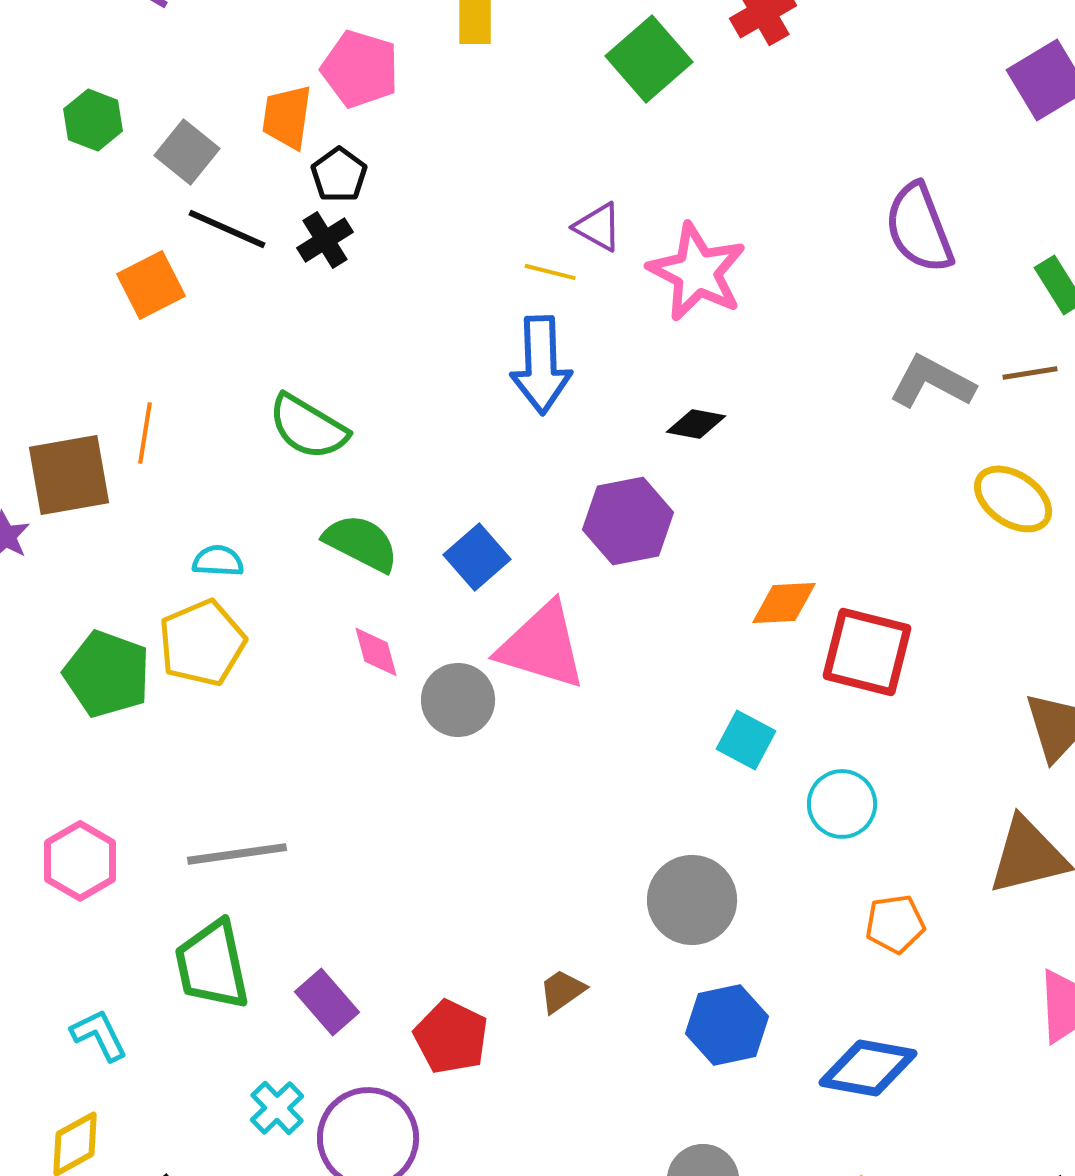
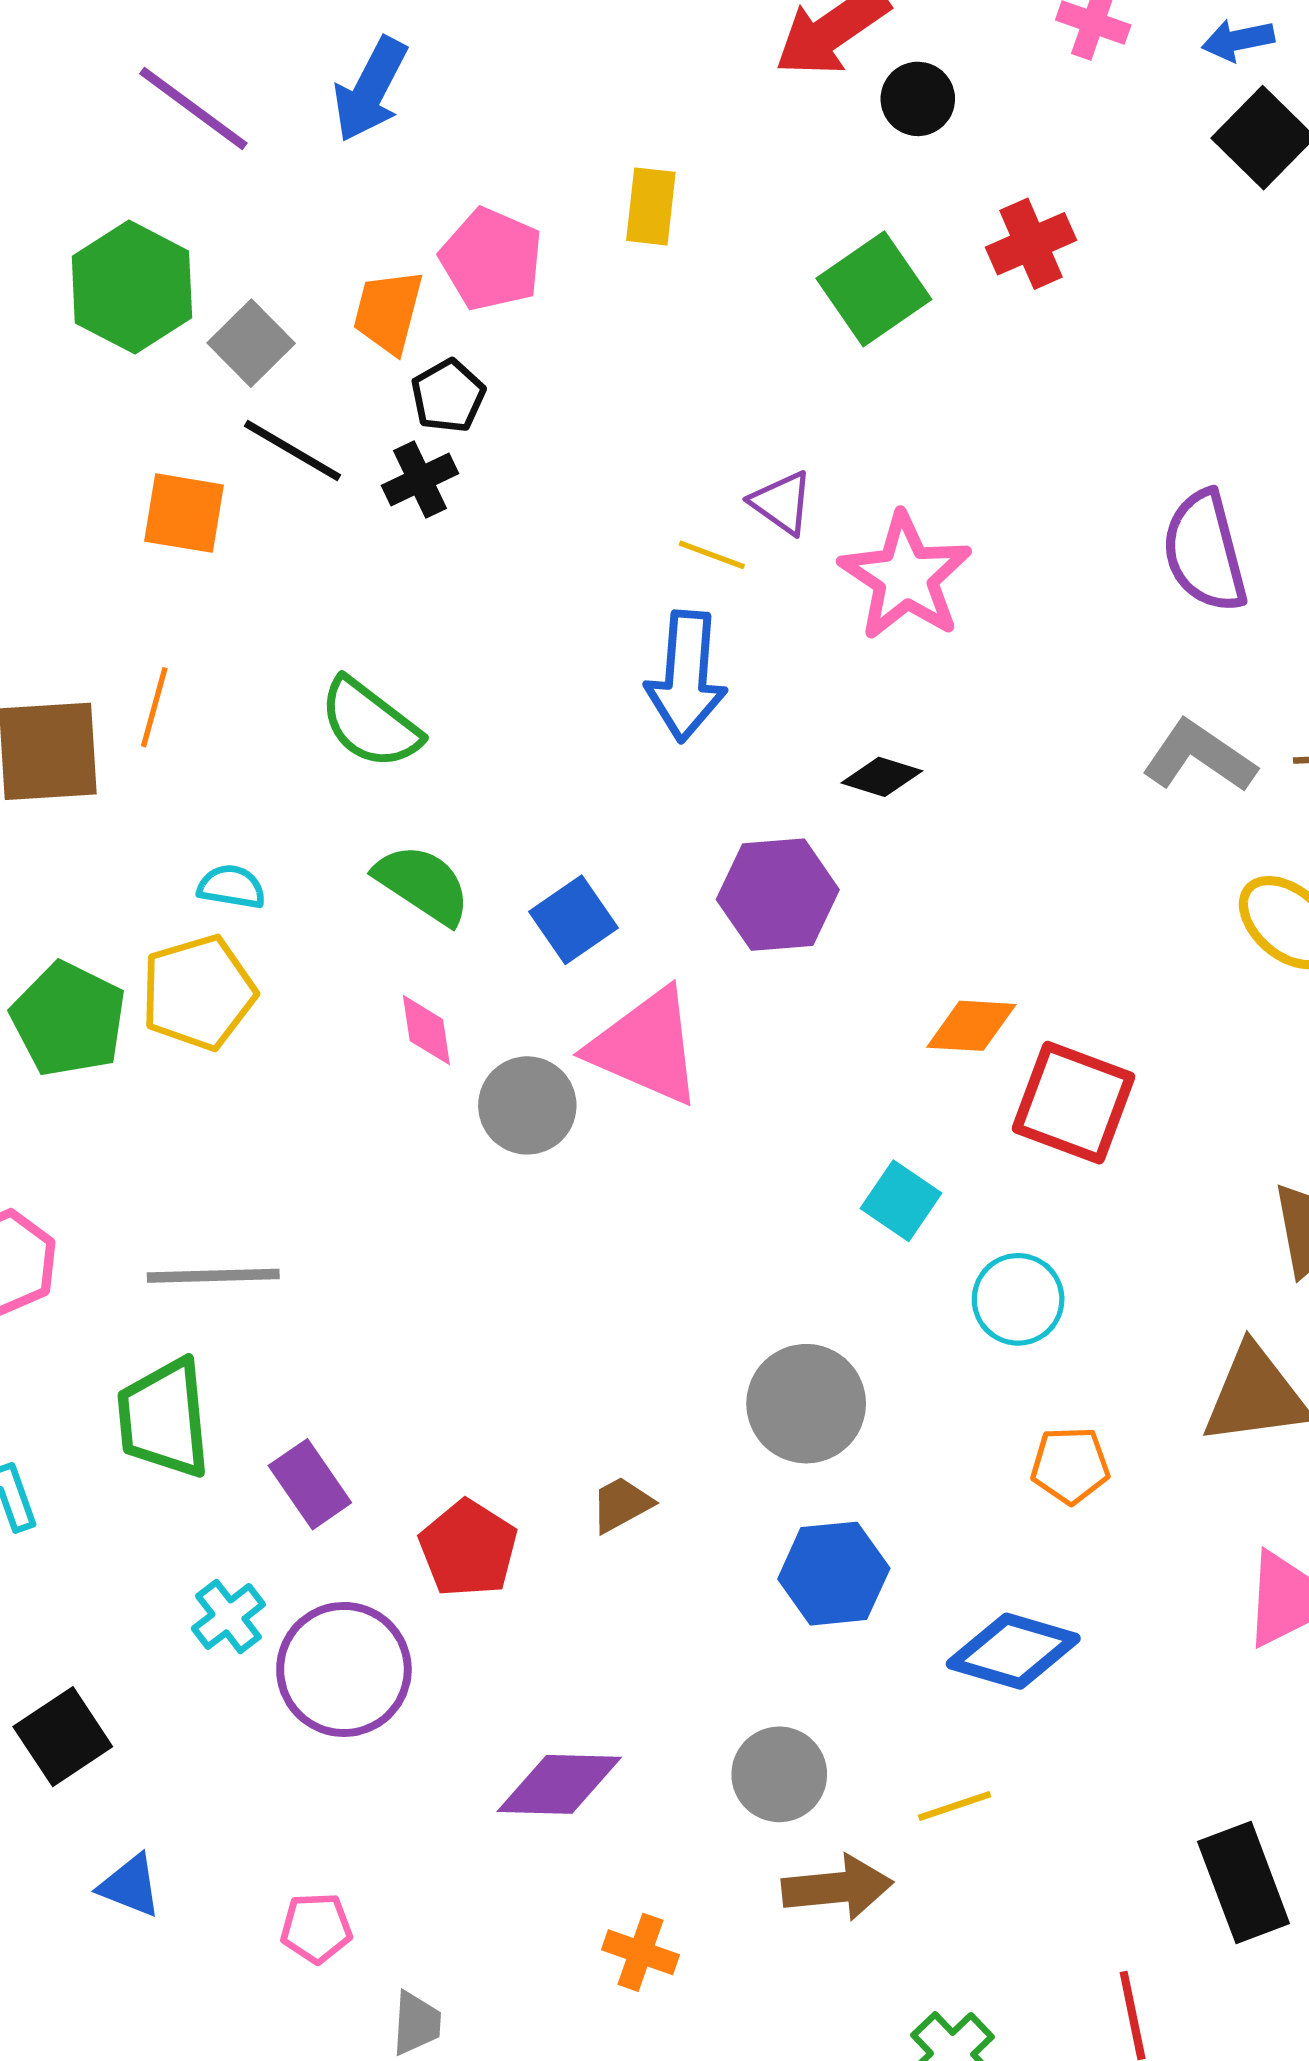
green hexagon: (93, 120) -> (132, 287), size x1.6
orange square: (151, 285) -> (184, 513), turned 30

